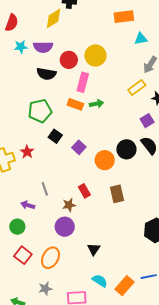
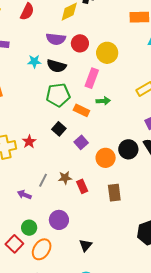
cyan star: (21, 47) -> (34, 61), moved
red circle: (69, 60) -> (80, 43), moved
orange rectangle: (75, 104) -> (81, 110), moved
green pentagon: (40, 111) -> (58, 95), moved
gray line: (45, 189) -> (43, 180), turned 40
brown star: (69, 205) -> (65, 178), moved
green circle: (17, 227) -> (29, 228), moved

